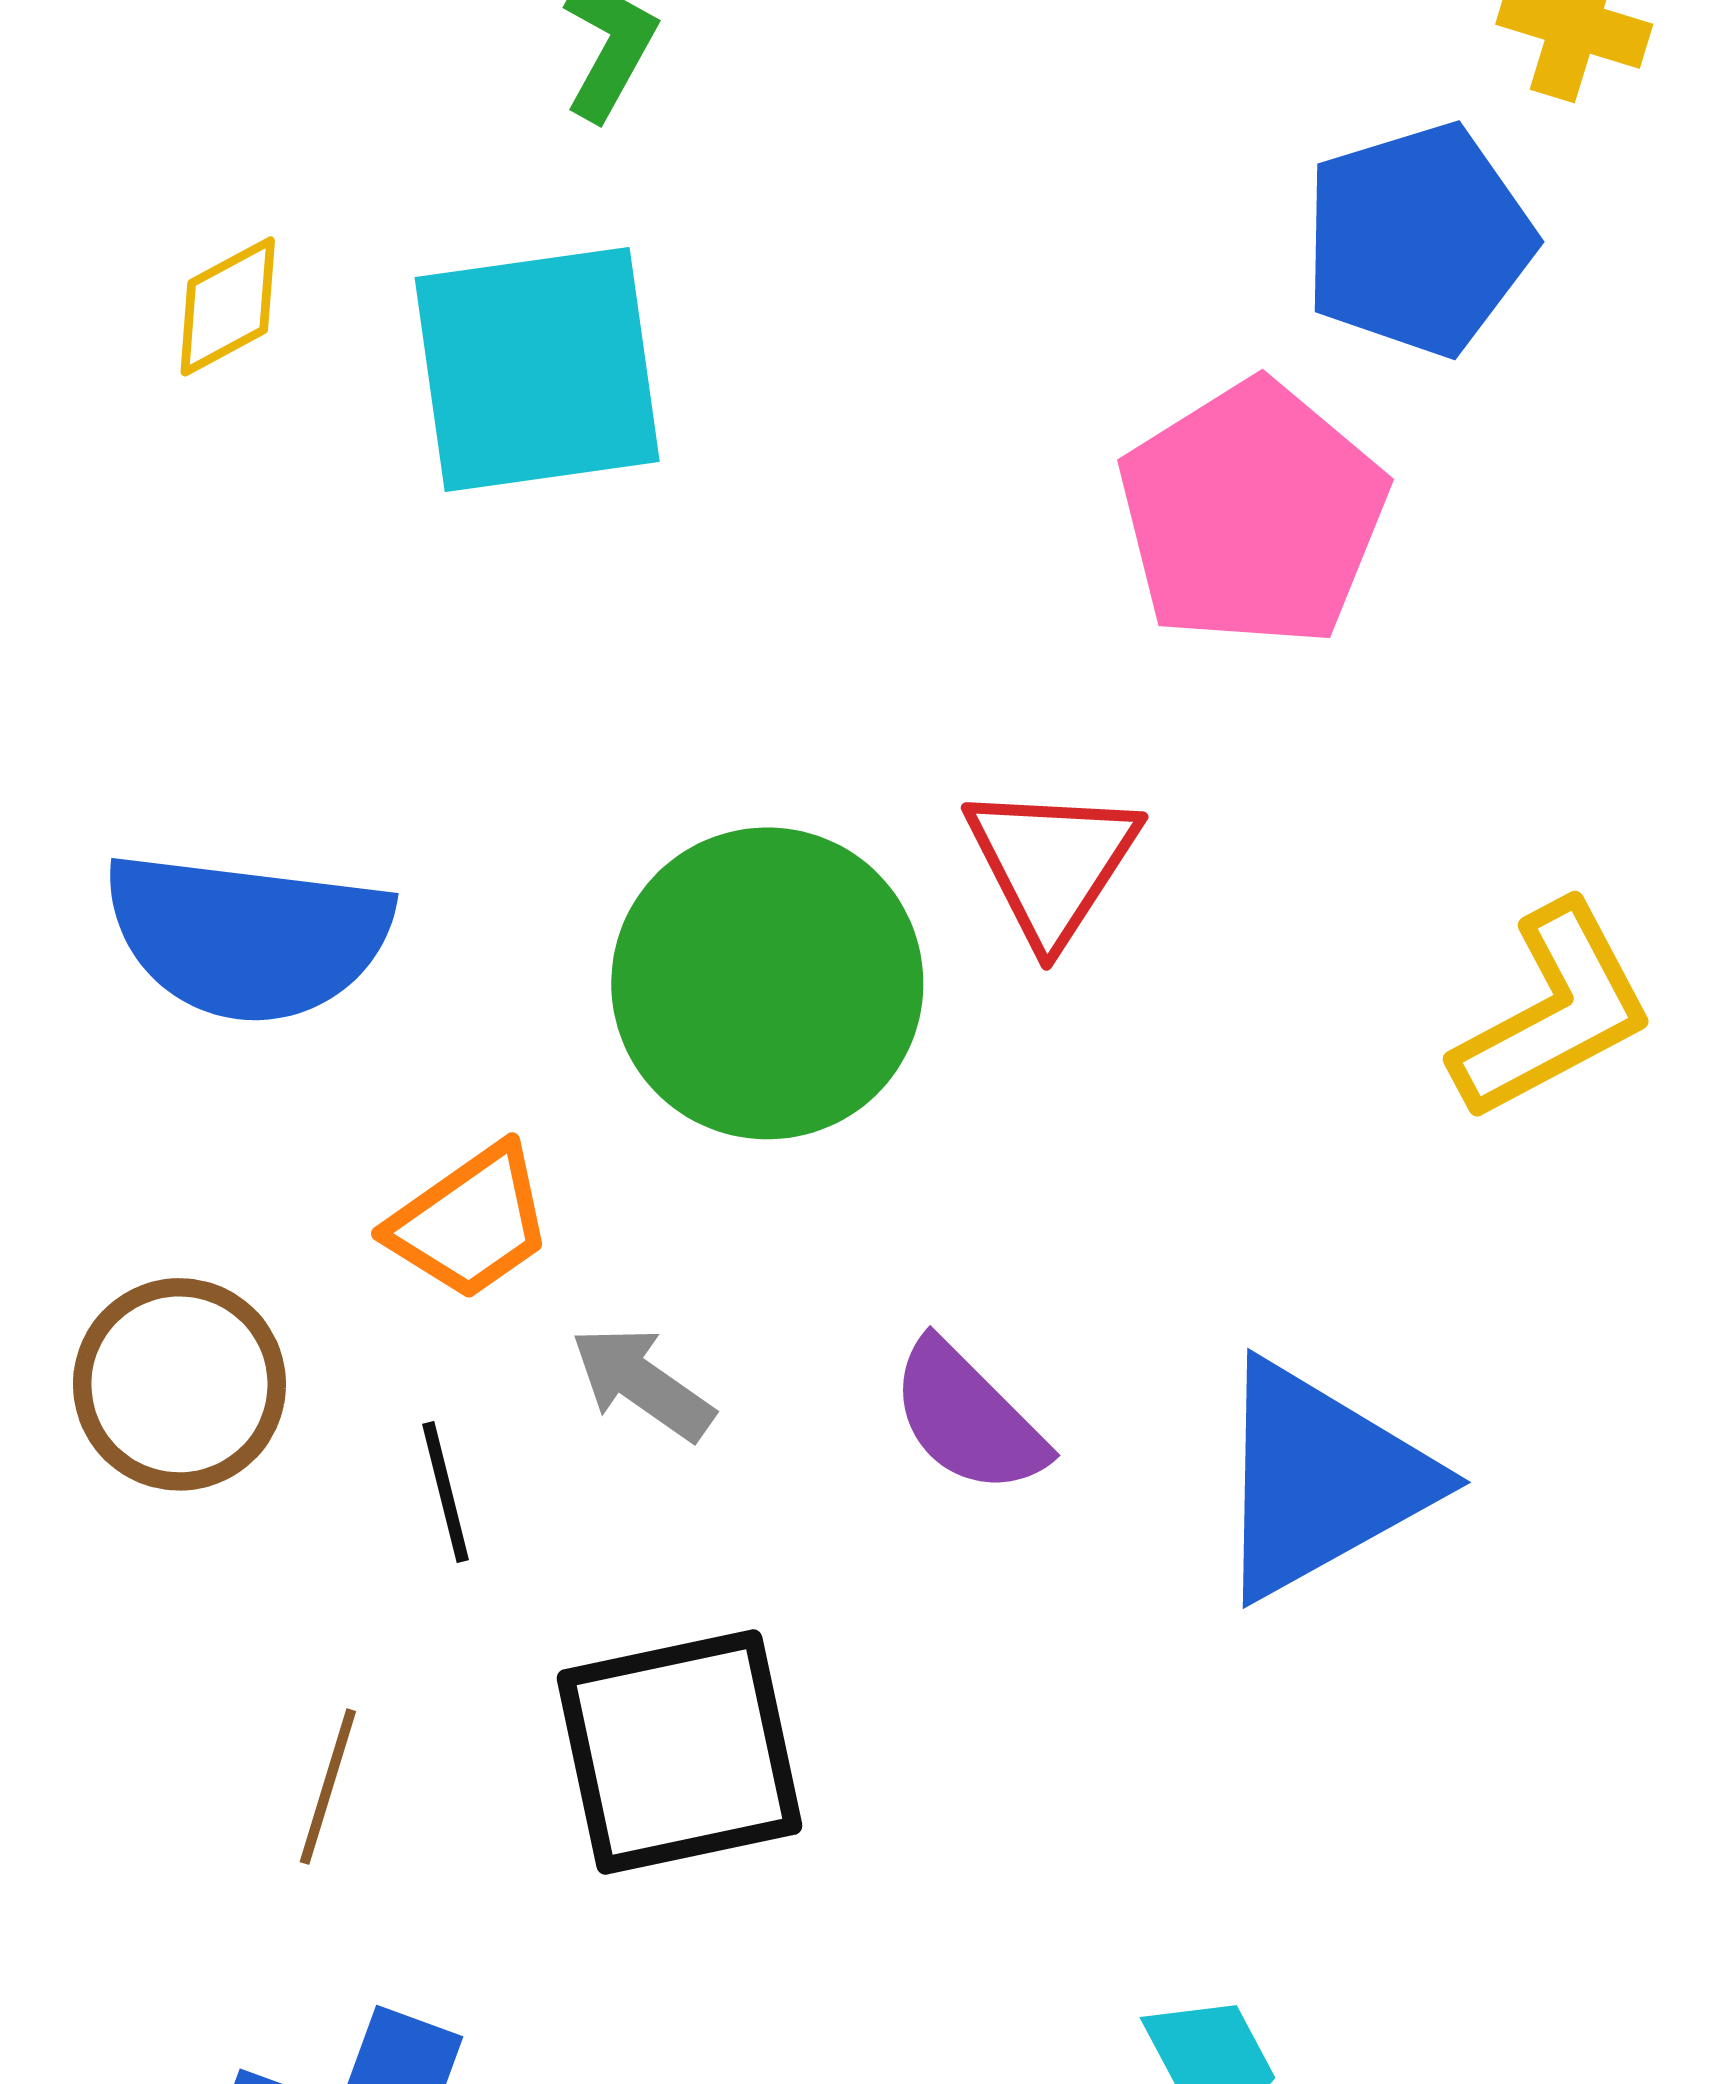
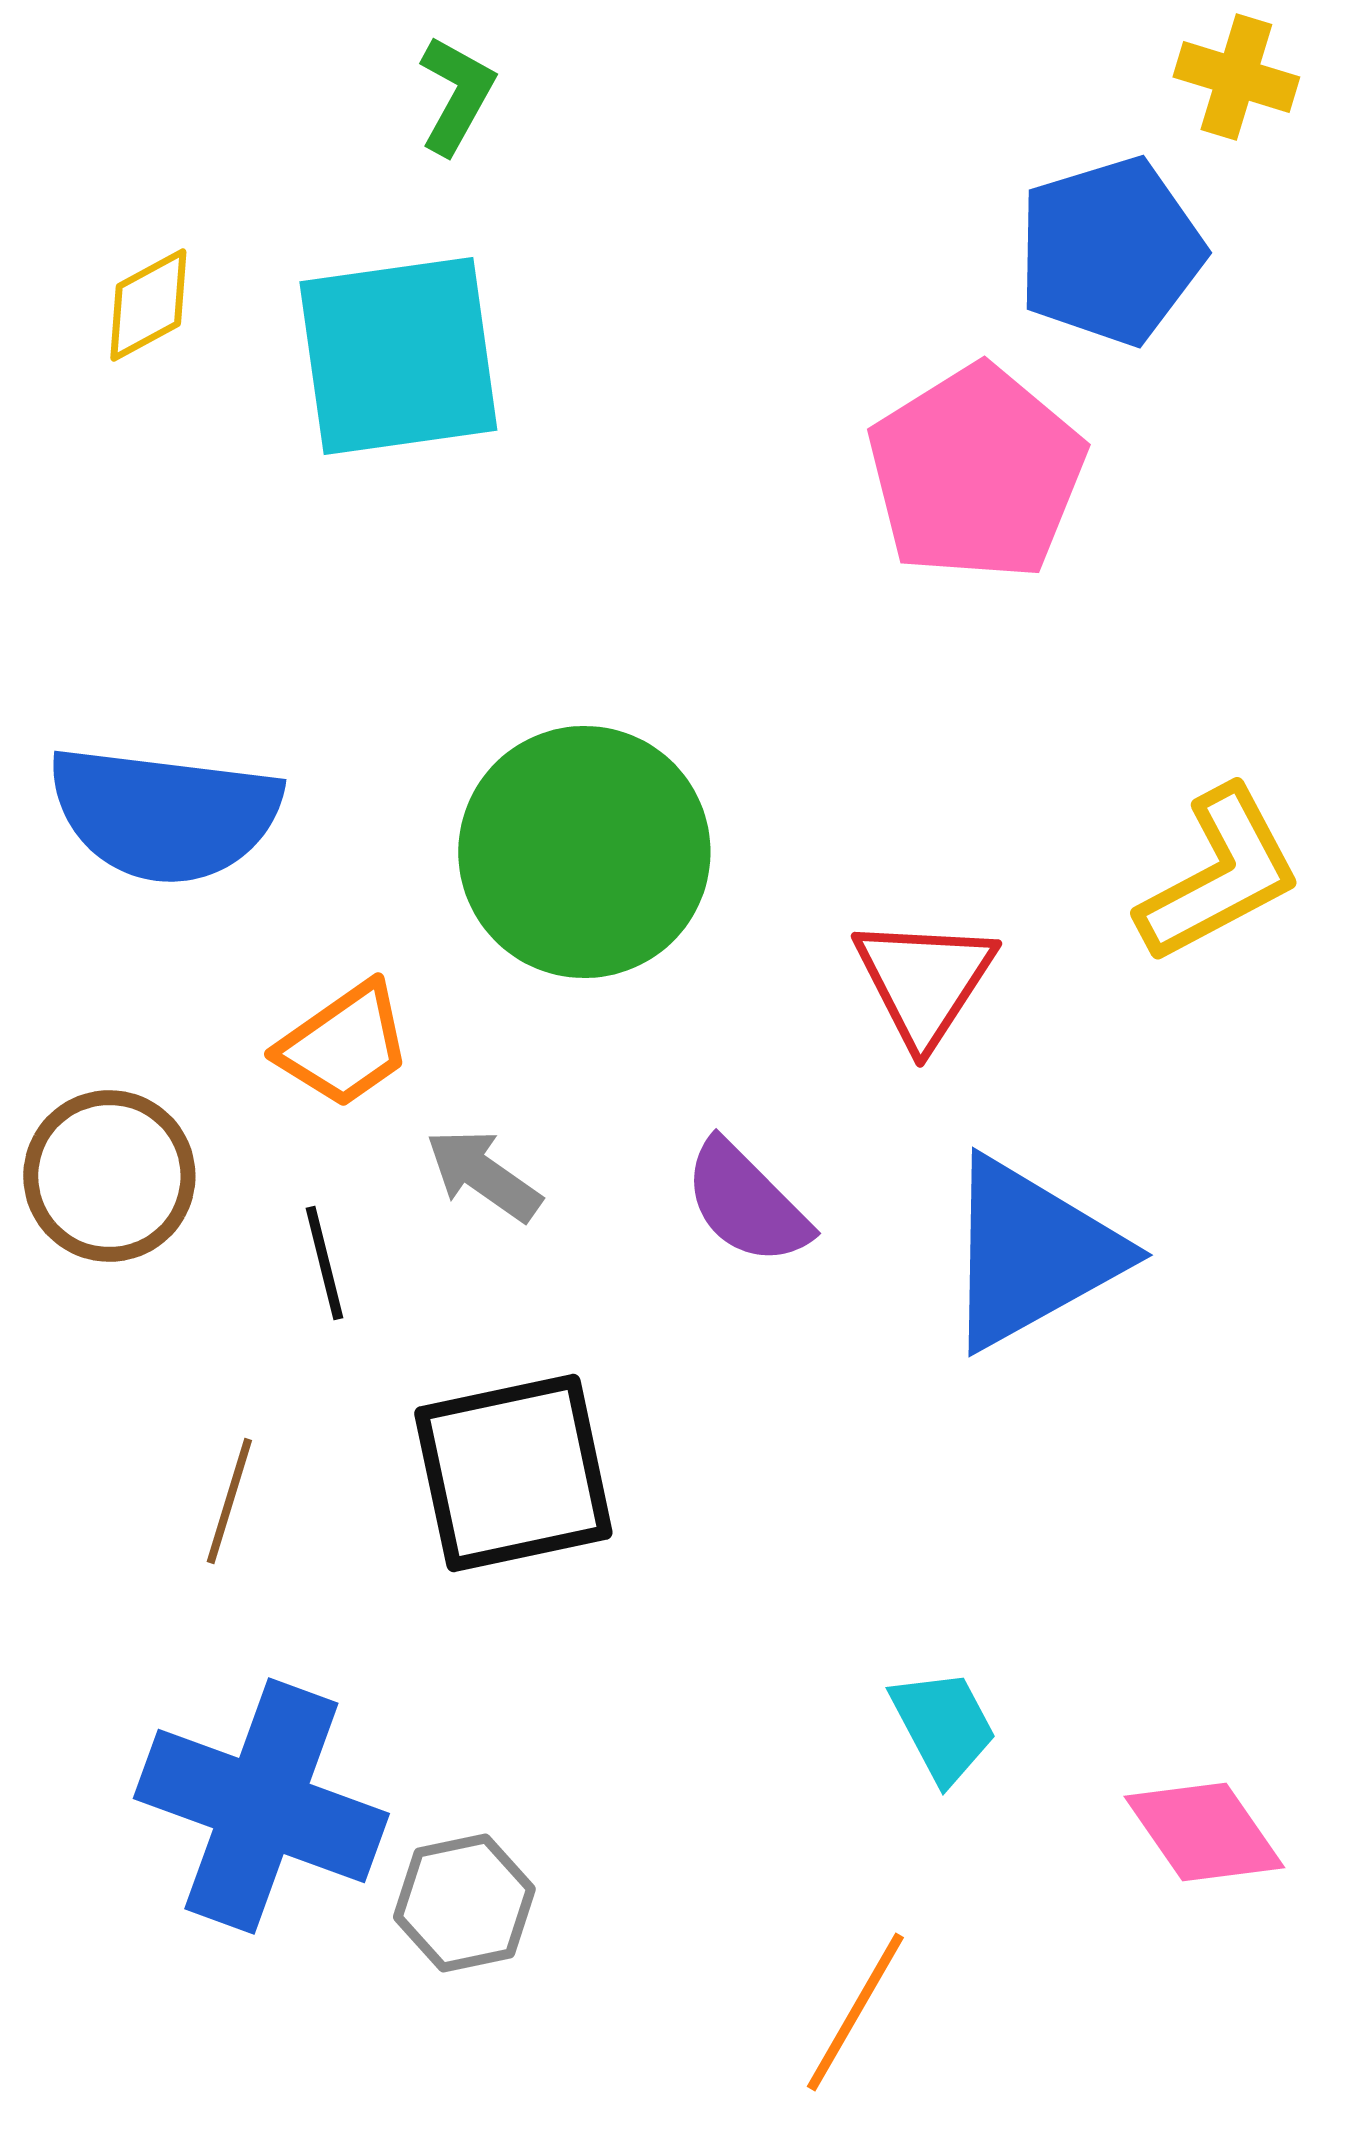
red triangle: (1052, 863) -> (924, 981), moved

